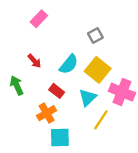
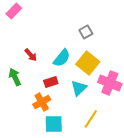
pink rectangle: (39, 19) -> (14, 11), moved
red rectangle: (57, 91) -> (51, 82), turned -56
yellow line: (101, 120) -> (91, 119), moved

